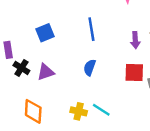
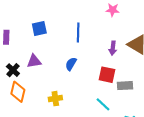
black cross: (21, 68) -> (13, 70), moved
cyan line: (101, 110) -> (103, 104), moved
yellow cross: (79, 111) -> (55, 99), turned -32

